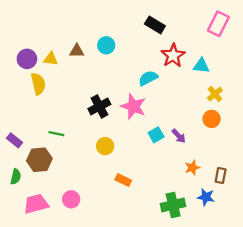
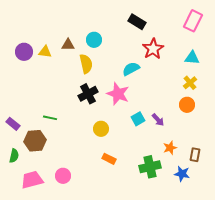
cyan triangle: (201, 66) -> (192, 58), moved
yellow semicircle: (38, 84) -> (86, 64), moved
yellow circle: (105, 146) -> (101, 129), moved
green cross: (173, 205) -> (150, 167), moved

